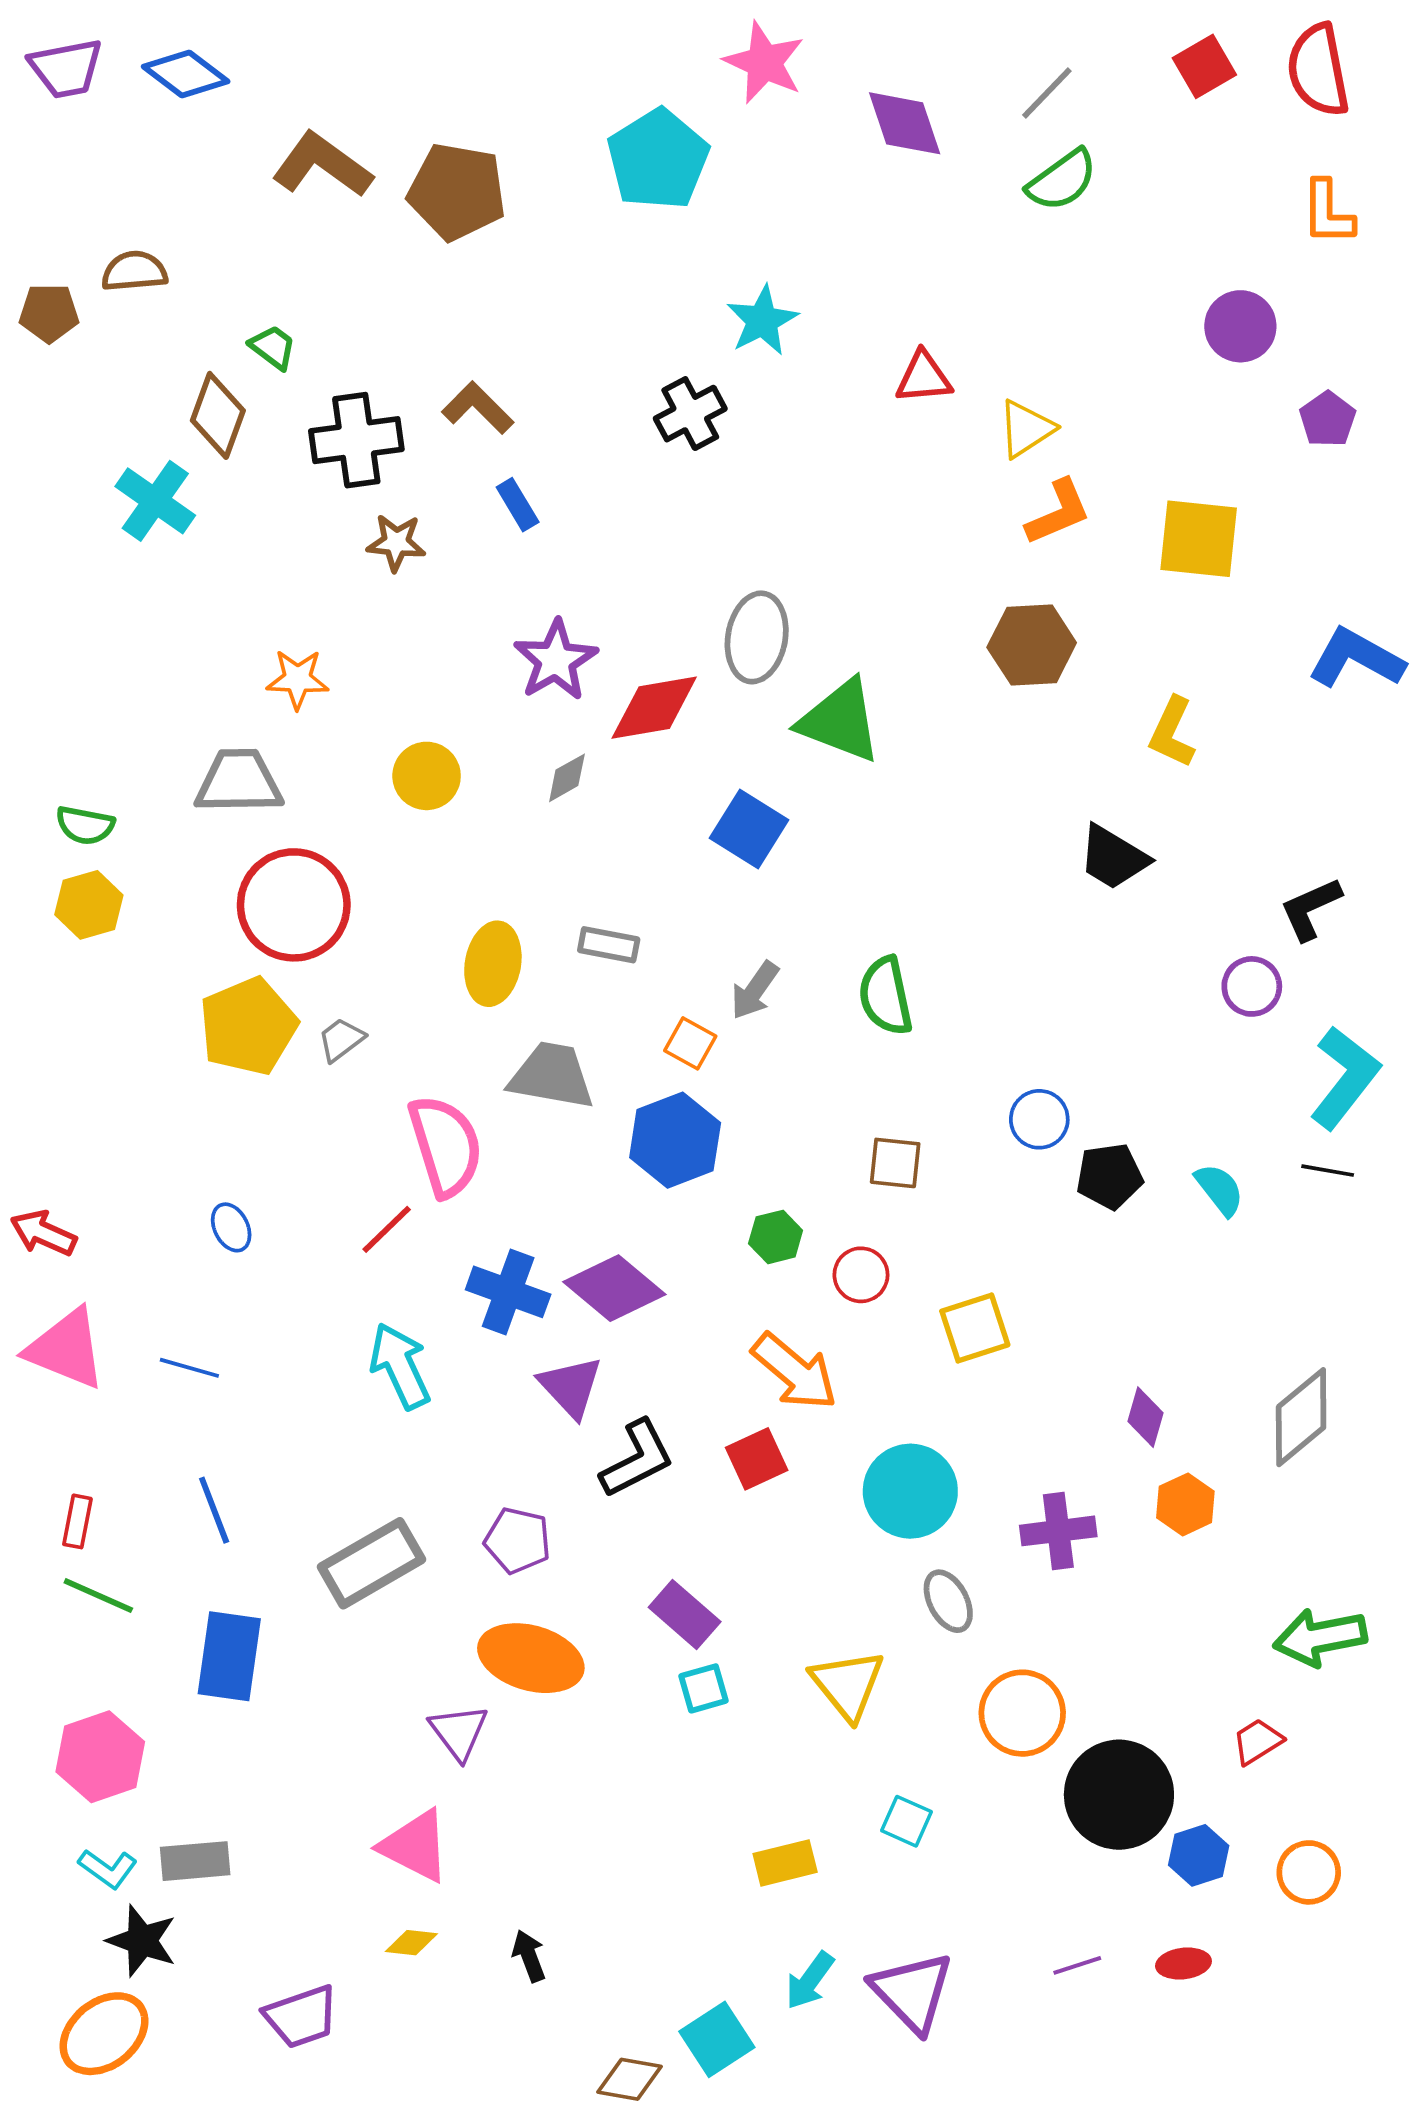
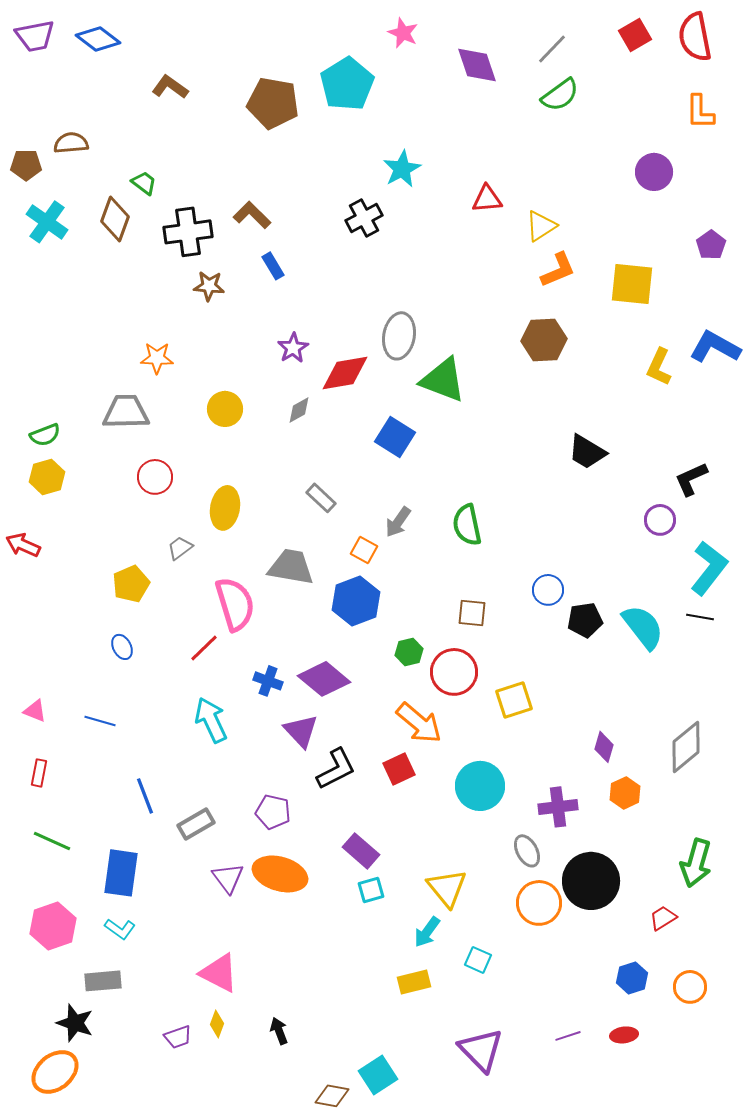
pink star: (764, 63) -> (403, 33), size x0.7
brown L-shape: (322, 165) -> (170, 87), size x0.7
brown pentagon: (457, 192) -> (273, 103), moved
purple pentagon: (1328, 419) -> (711, 245), moved
cyan cross: (155, 501) -> (47, 222), moved
purple star: (556, 660) -> (293, 348), size x0.7
yellow L-shape: (1172, 732) -> (659, 367), moved
green semicircle: (85, 825) -> (45, 435), turned -32
red circle: (294, 905) -> (155, 477), size x0.6
gray rectangle: (609, 945) -> (321, 498), turned 32
yellow ellipse: (493, 964) -> (225, 508), moved
yellow pentagon: (248, 1026) -> (131, 584), moved, size x0.7
cyan semicircle: (1220, 1189) -> (643, 627), size x1.6
red arrow: (43, 1233) -> (23, 545), moved
red circle: (861, 1275) -> (454, 672), size x1.6
blue cross: (508, 1292) -> (268, 681), size x0.7
pink triangle: (66, 1349) -> (35, 711), size x0.5
blue line: (214, 1510) -> (145, 796), moved
red rectangle: (77, 1521) -> (39, 773), moved
gray rectangle: (372, 1563) -> (196, 824), size x0.7
gray ellipse: (948, 1601) -> (527, 851), moved
green arrow: (1320, 1637) -> (696, 863), turned -63
purple triangle: (459, 1732) -> (228, 878), moved
black circle: (1119, 1795) -> (591, 881), moved
cyan L-shape: (108, 1869) -> (120, 929), moved
yellow diamond: (411, 1943) -> (217, 1024), turned -76
cyan arrow: (810, 1981) -> (427, 932), moved
purple trapezoid: (301, 2017) -> (178, 1037), moved, size x0.7

